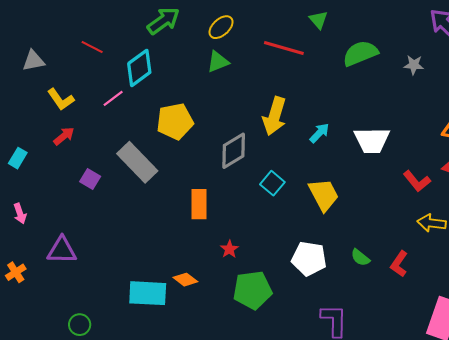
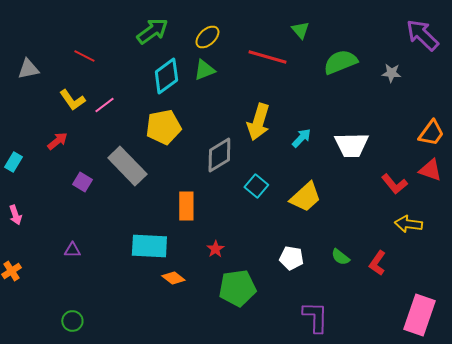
cyan diamond: (139, 68) -> (166, 76), moved
yellow L-shape: (61, 99) -> (72, 100), moved
yellow trapezoid: (324, 195) -> (305, 197), turned 76
purple triangle: (62, 250) -> (72, 250), moved, size x0.6
white pentagon: (309, 259) -> (291, 258), size x0.7
cyan rectangle: (148, 293) -> (149, 246), moved

